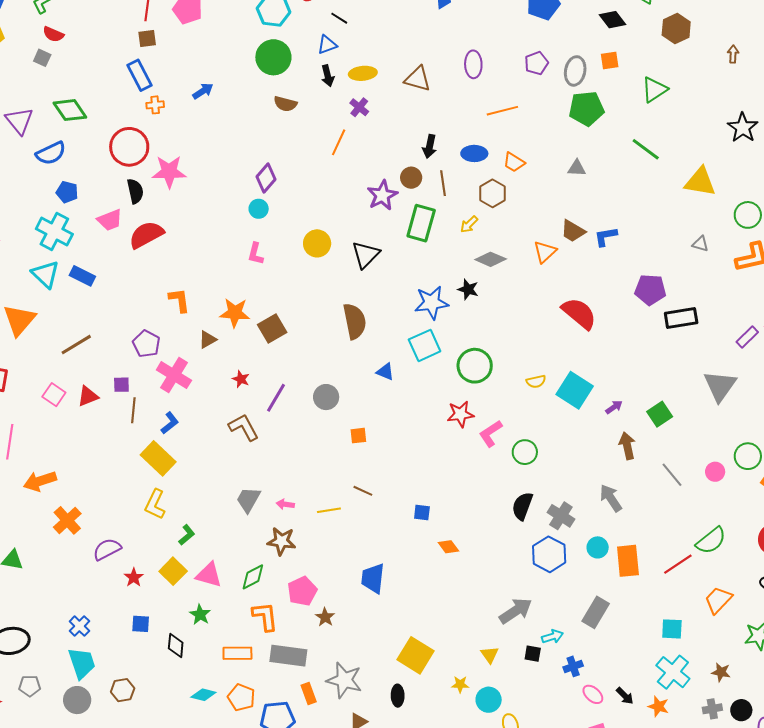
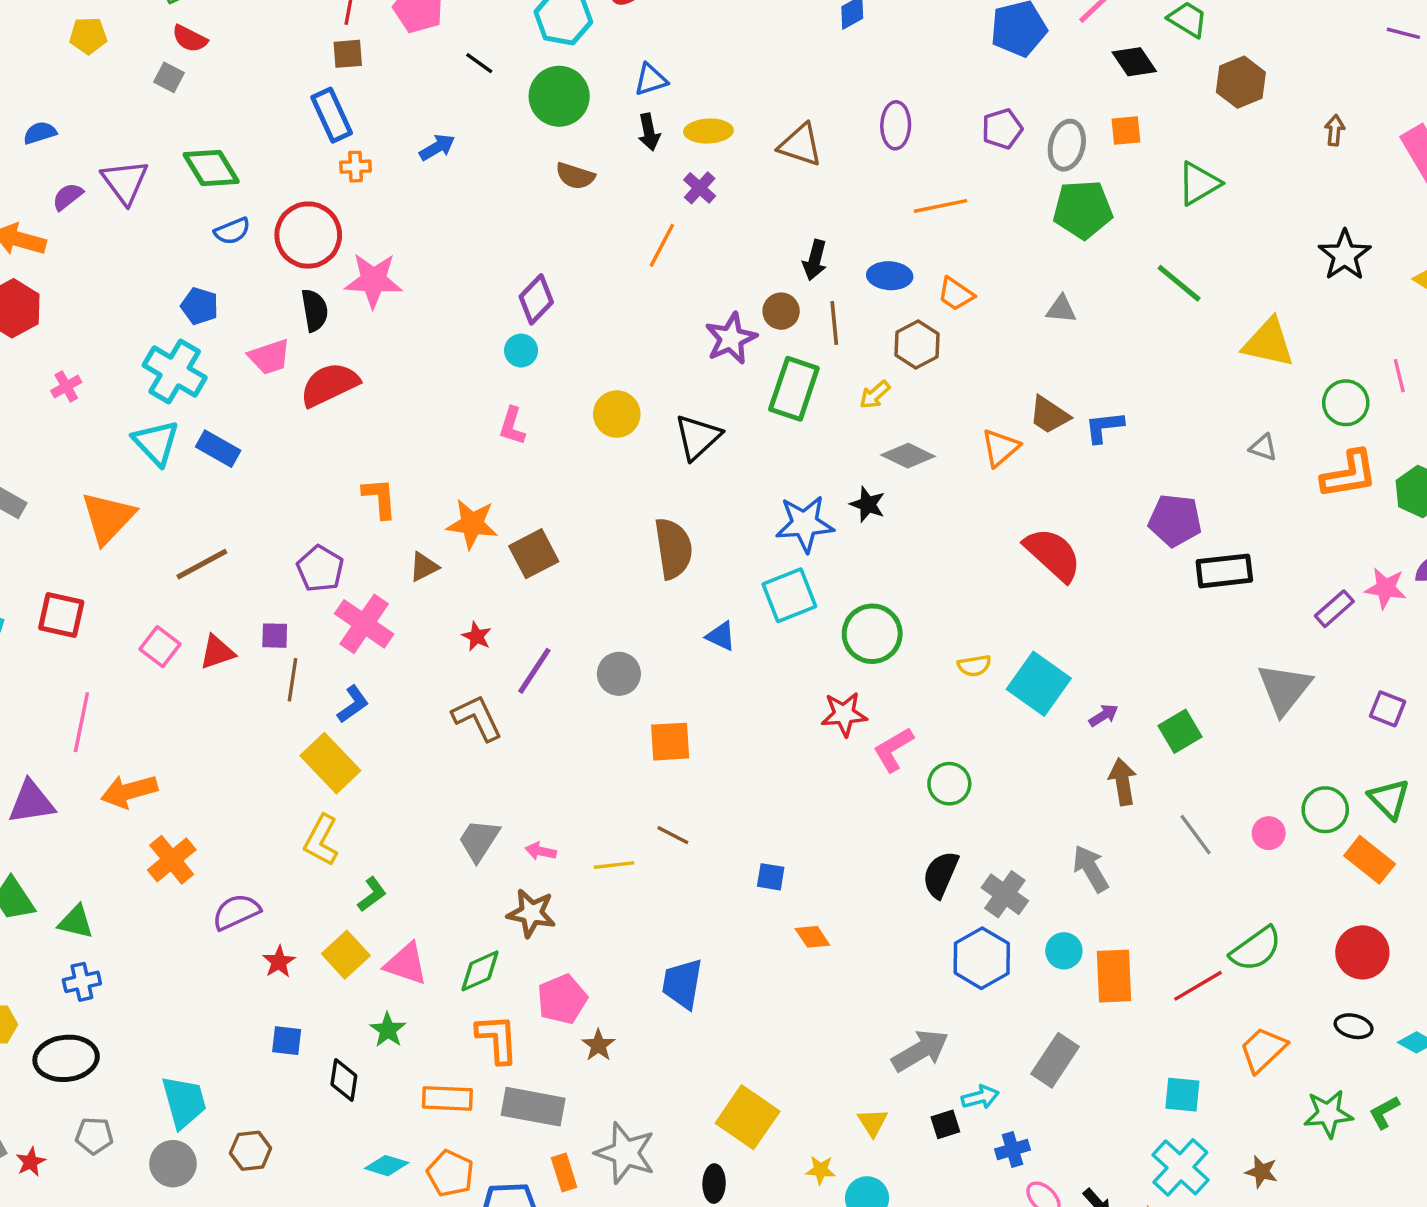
black line: (339, 18) -> (479, 63), moved
blue semicircle: (51, 153) -> (232, 231), moved, size x0.7
orange square: (358, 436) -> (670, 742), size x1.5
blue cross: (79, 626) -> (82, 982), moved, turned 30
black square: (533, 654) -> (945, 1124), turned -30

